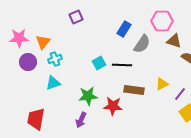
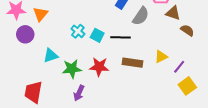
cyan cross: (55, 59) -> (78, 31), moved, turned -32
cyan square: (99, 63) -> (97, 35), turned -32
green star: (88, 96) -> (72, 69), moved
red star: (113, 106) -> (99, 67), moved

